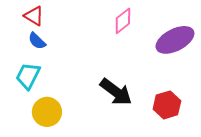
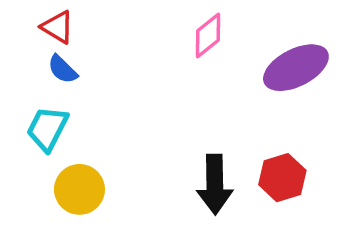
black arrow: (116, 92) -> (215, 184), moved, turned 52

